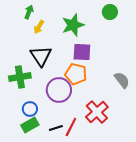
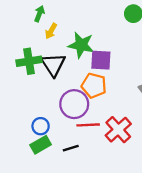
green star: (73, 25) -> (81, 45), moved, turned 30
green cross: (20, 77) -> (29, 61), moved
red line: (71, 127) -> (88, 125), moved, turned 60

